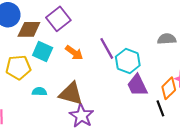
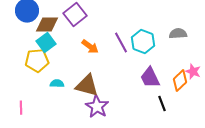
cyan square: (43, 52) -> (46, 43), moved, turned 30
cyan hexagon: (128, 61) -> (143, 42), moved
black line: (160, 108) -> (162, 104), moved

